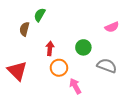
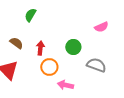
brown semicircle: (24, 29) -> (16, 43), moved, turned 112
pink arrow: (75, 86) -> (65, 85), turned -49

